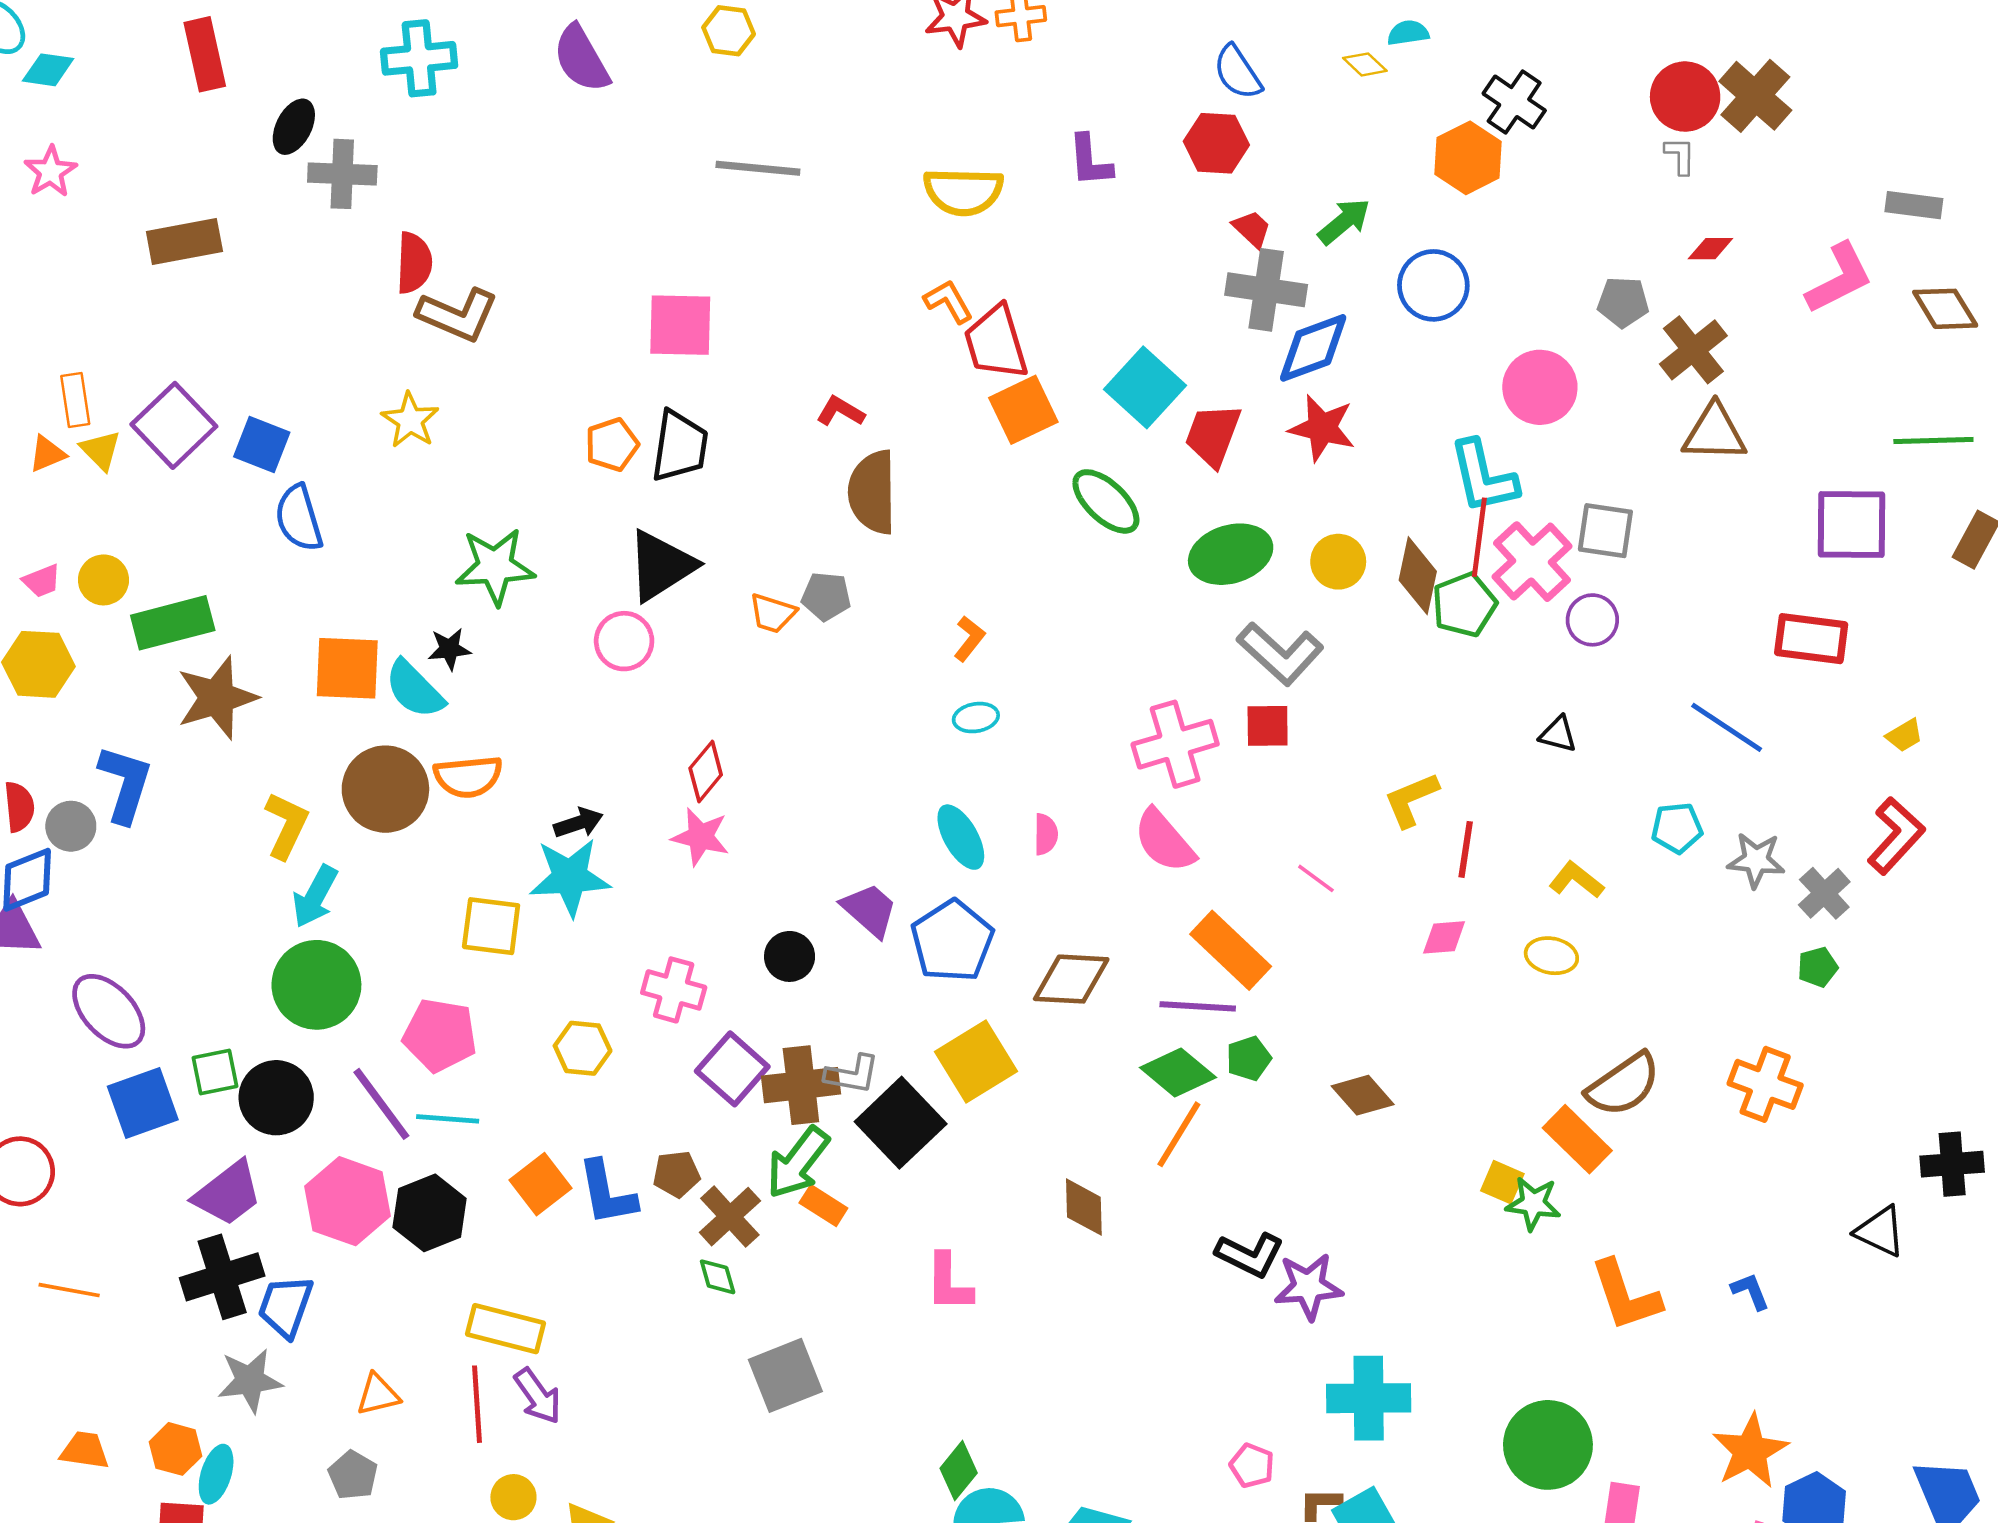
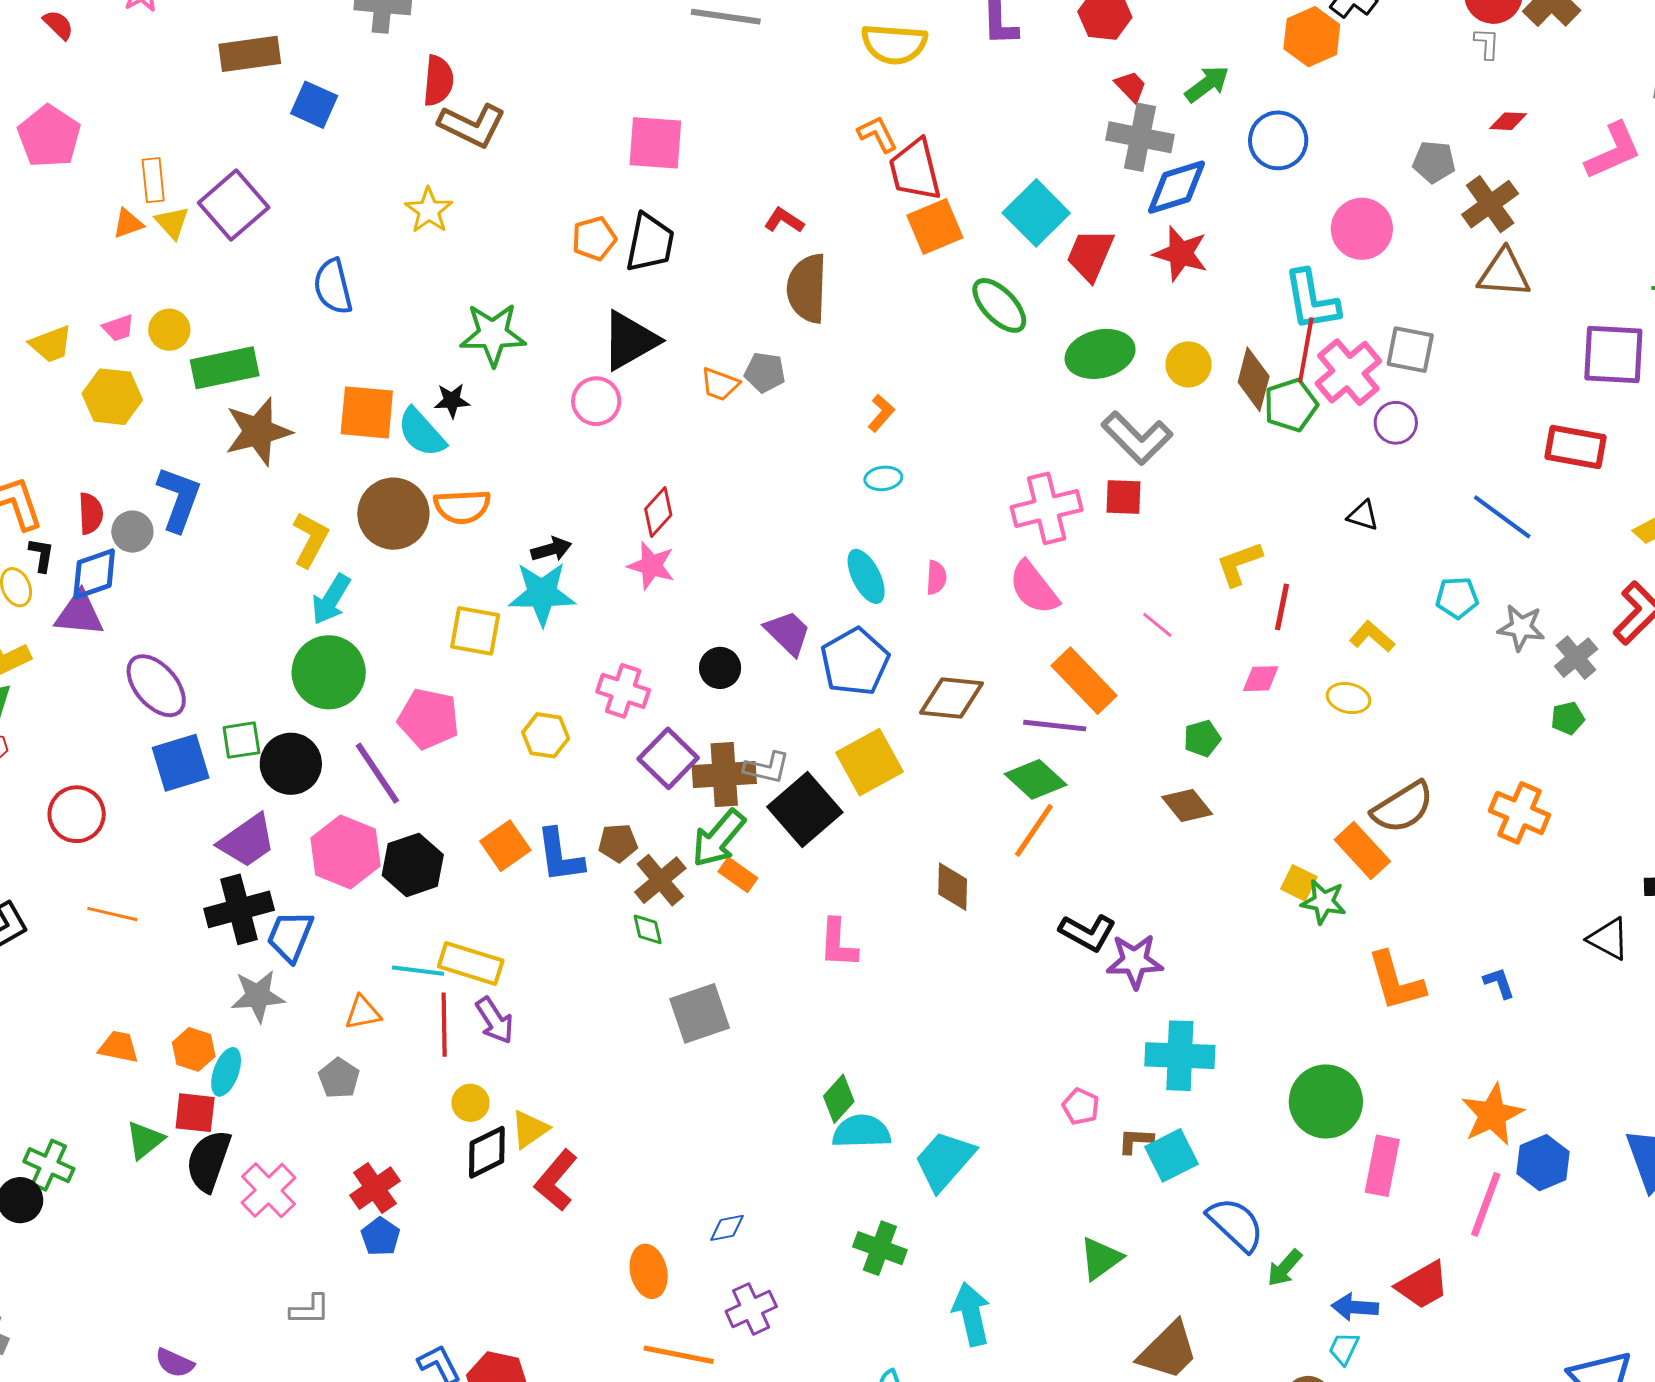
blue square: (262, 444) -> (314, 105), moved
green pentagon: (1249, 1058) -> (1202, 738), moved
cyan line: (448, 1119) -> (418, 971), moved

